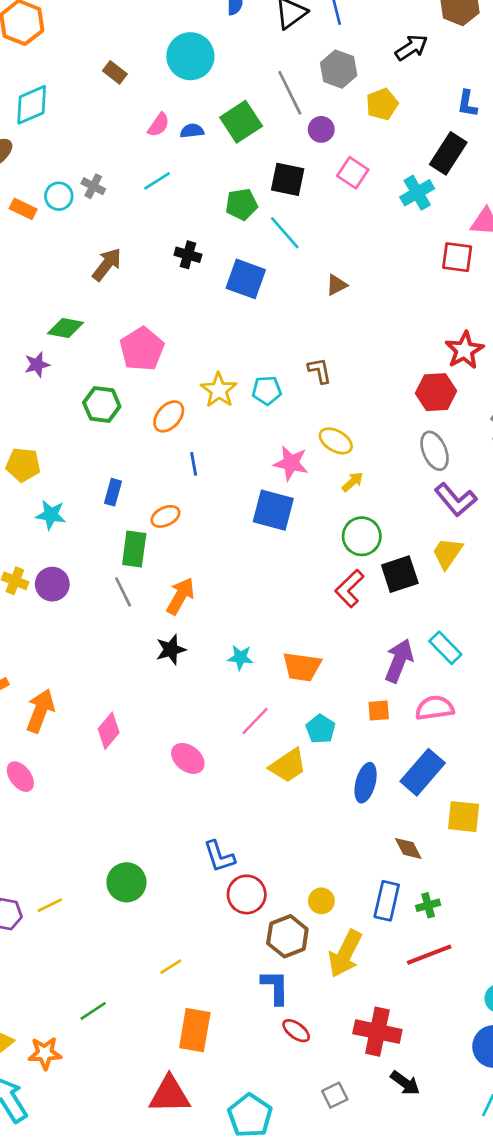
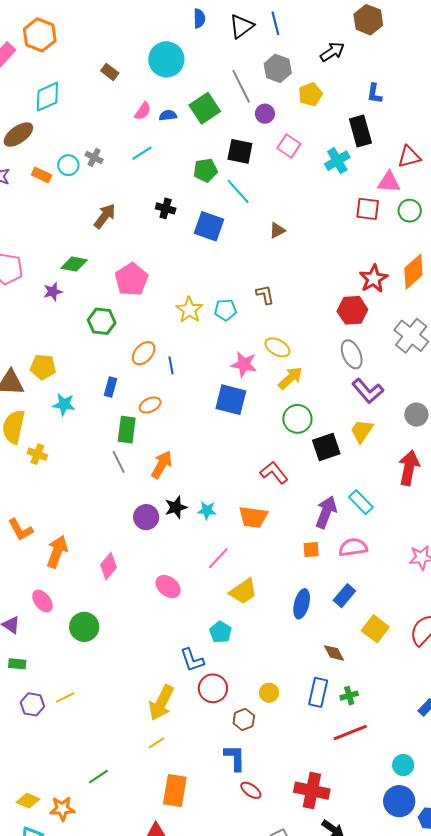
black rectangle: (448, 153) -> (360, 131), turned -48
orange ellipse: (169, 416) -> (144, 353), moved
yellow arrow: (353, 482) -> (290, 378), size x1.5
purple circle: (52, 584) -> (146, 517), moved
red L-shape: (349, 589) -> (274, 473), moved, turned 96
black star: (171, 650) -> (176, 507), moved
cyan pentagon: (320, 729) -> (220, 632), moved
blue rectangle: (423, 772) -> (344, 596), size x0.7
yellow square: (464, 817) -> (375, 629), turned 32
green circle: (126, 882) -> (84, 627), moved
brown hexagon: (287, 936) -> (244, 719), size x0.7
yellow arrow: (345, 954) -> (161, 703), moved

